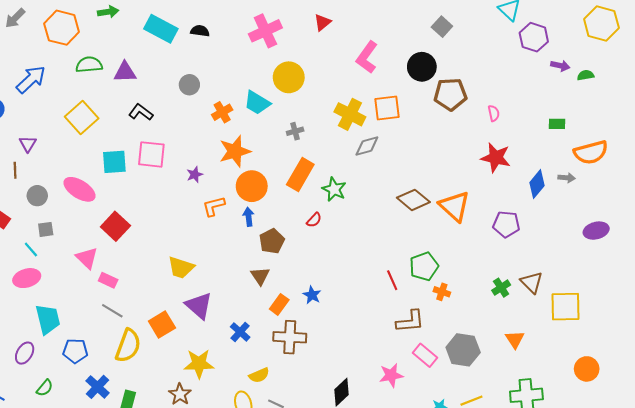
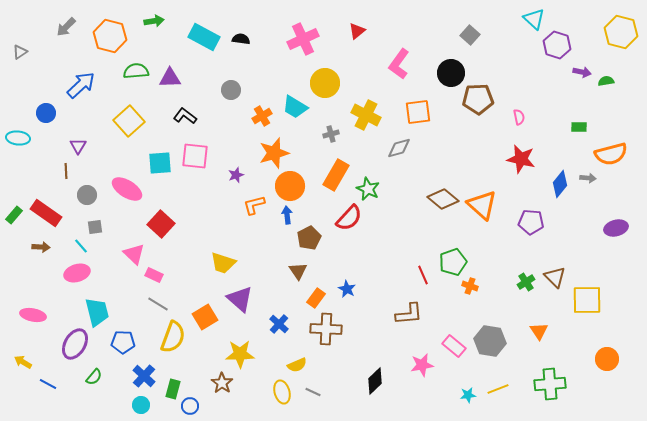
yellow cross: (350, 114) -> (366, 115), moved
red semicircle: (314, 220) -> (349, 218), size x1.8
brown L-shape: (410, 321) -> (409, 314), moved
purple ellipse: (25, 353) -> (75, 344), size x1.4

